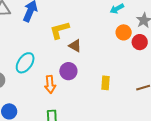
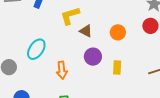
orange circle: (124, 32) -> (118, 32), moved
purple circle: (68, 71) -> (93, 57), moved

